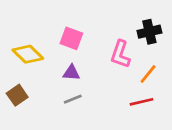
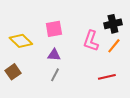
pink square: (71, 38) -> (54, 29), turned -30
orange line: (148, 74) -> (114, 46), moved
gray line: (73, 99) -> (55, 75), turned -40

